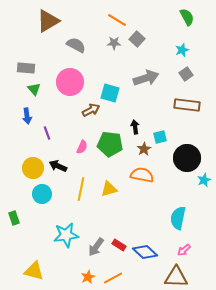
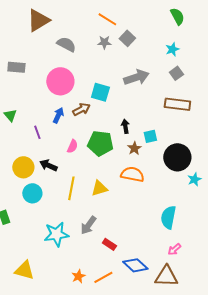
green triangle: (34, 89) -> (10, 115), moved
blue arrow: (27, 116) -> (58, 115), moved, turned -147
gray arrow: (96, 247) -> (88, 225), moved
blue diamond: (145, 252) -> (135, 265), moved

